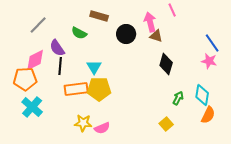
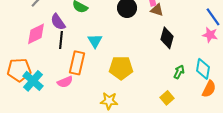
orange pentagon: (25, 79) -> (19, 70), moved
orange rectangle: (76, 89) -> (77, 63), turned -70
yellow pentagon: (99, 89) -> (121, 68), moved
yellow star: (83, 123) -> (109, 101), moved
pink semicircle: (102, 128) -> (65, 82), moved

